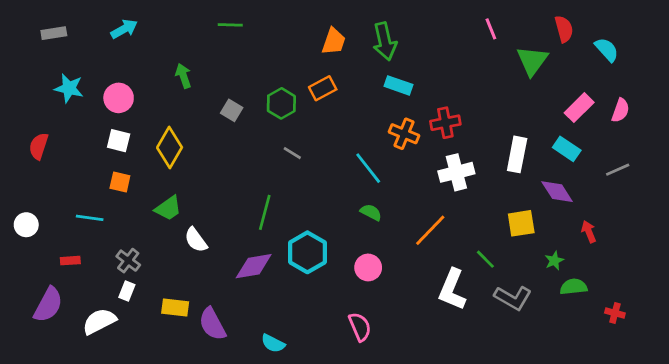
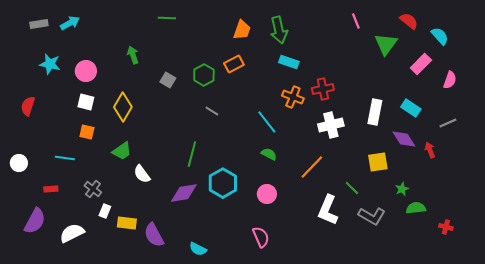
cyan arrow: (124, 29) -> (70, 23), moved
red semicircle: (564, 29) -> (409, 21), turned -36
pink rectangle: (579, 108) -> (421, 64), moved
red arrow: (589, 232) -> (430, 150), moved
white rectangle: (127, 291) -> (105, 211), moved

